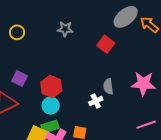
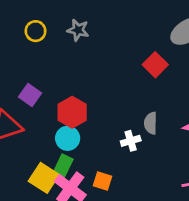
gray star: (65, 29) -> (78, 30), moved
green rectangle: (50, 127) -> (63, 167), turned -54

